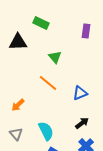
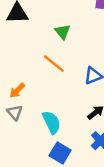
gray triangle: (16, 134) -> (15, 112), moved

